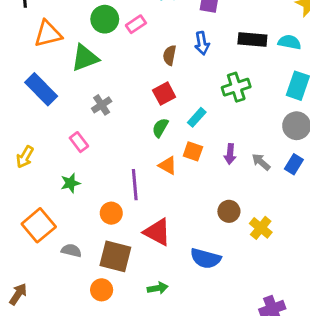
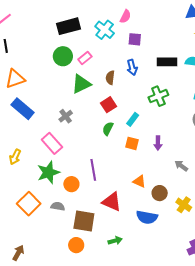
orange triangle: (48, 34) -> (15, 79), moved
green triangle: (85, 58) -> (81, 84), moved
pink rectangle: (79, 142) -> (52, 143), size x1.5
gray arrow: (261, 162) -> (181, 166), moved
orange triangle: (168, 165) -> (139, 181), moved
green star: (70, 183) -> (48, 172), size x1.6
brown circle: (229, 211) -> (160, 193), moved
orange circle: (111, 213) -> (71, 184), moved
yellow cross: (261, 228) -> (184, 205), moved
gray semicircle: (71, 250) -> (58, 206), moved

